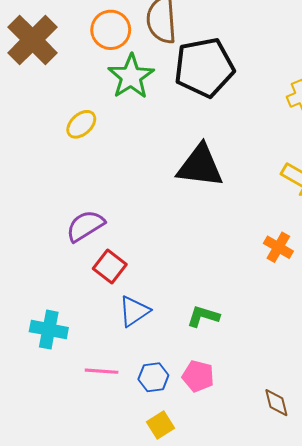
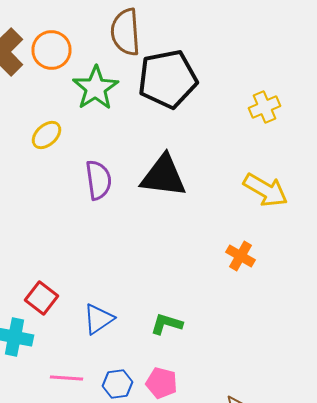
orange circle: (111, 30) -> (52, 50), moved
purple semicircle: (85, 226) -> (98, 180), moved, turned 114
red square: (110, 267) -> (42, 298), moved

